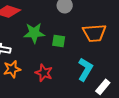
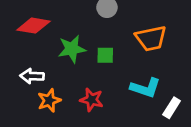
cyan L-shape: (85, 69) -> (145, 88), turned 85

